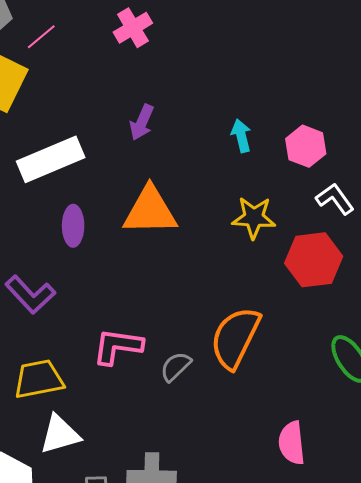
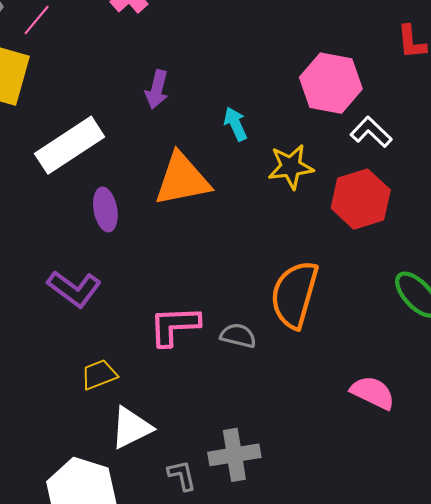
cyan arrow: (241, 136) -> (235, 124), moved
pink hexagon: (306, 146) -> (331, 83), size x1.4
gray semicircle: (176, 367) -> (238, 336), turned 68
yellow trapezoid: (39, 379) -> (99, 375), size x0.7
pink semicircle: (292, 443) -> (373, 393), turned 132

